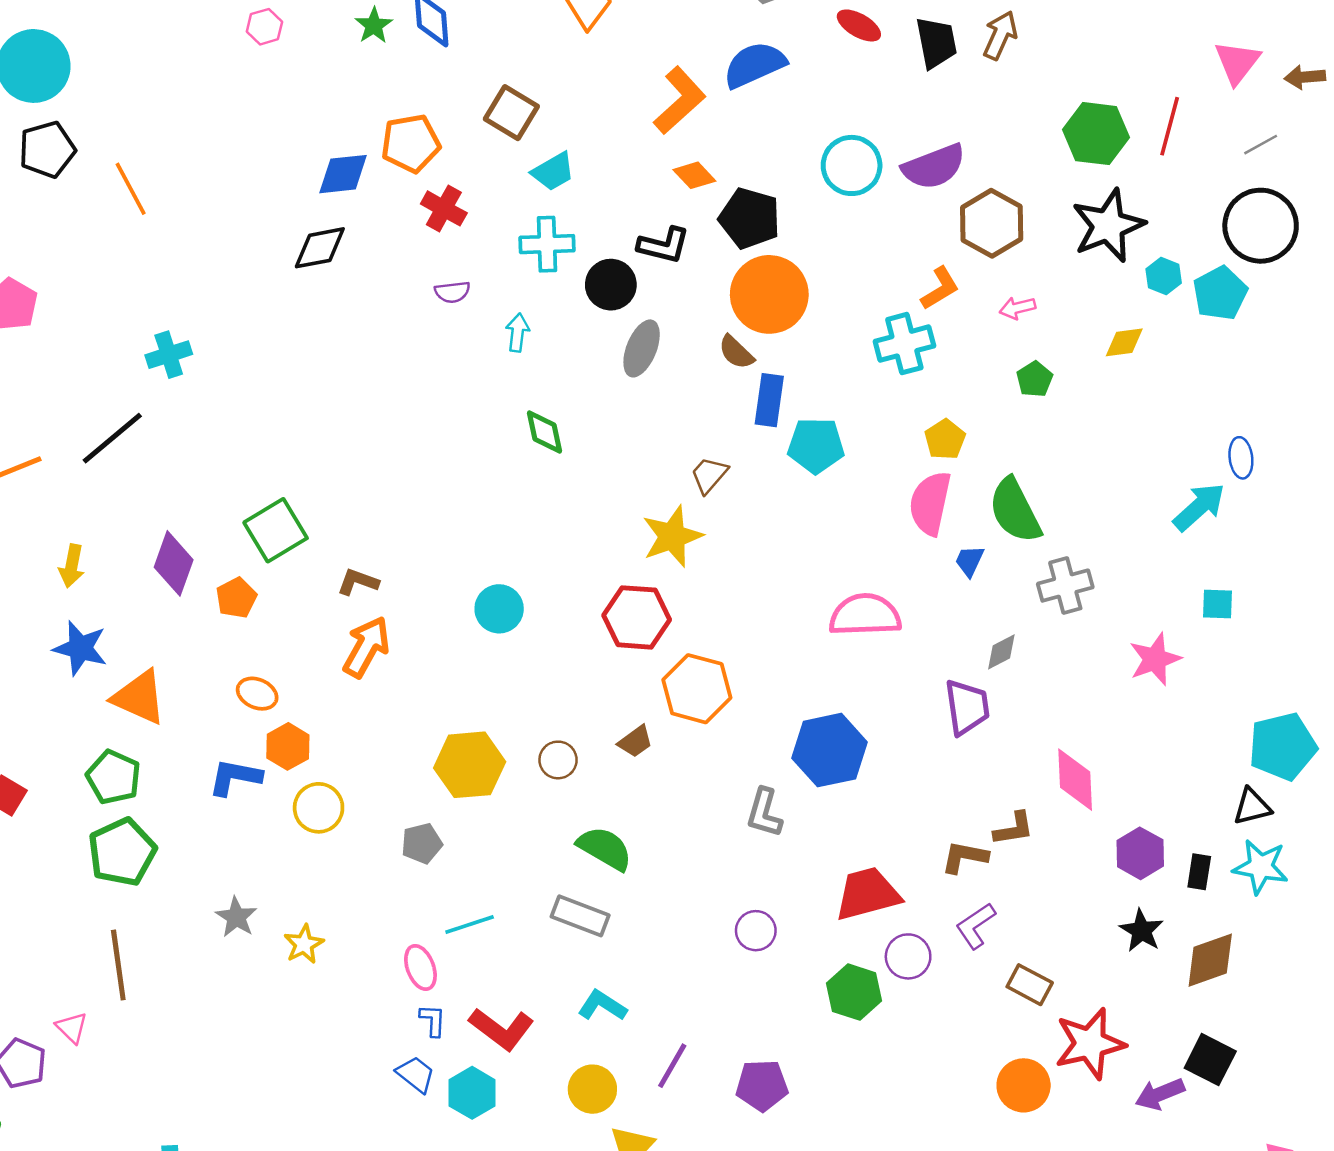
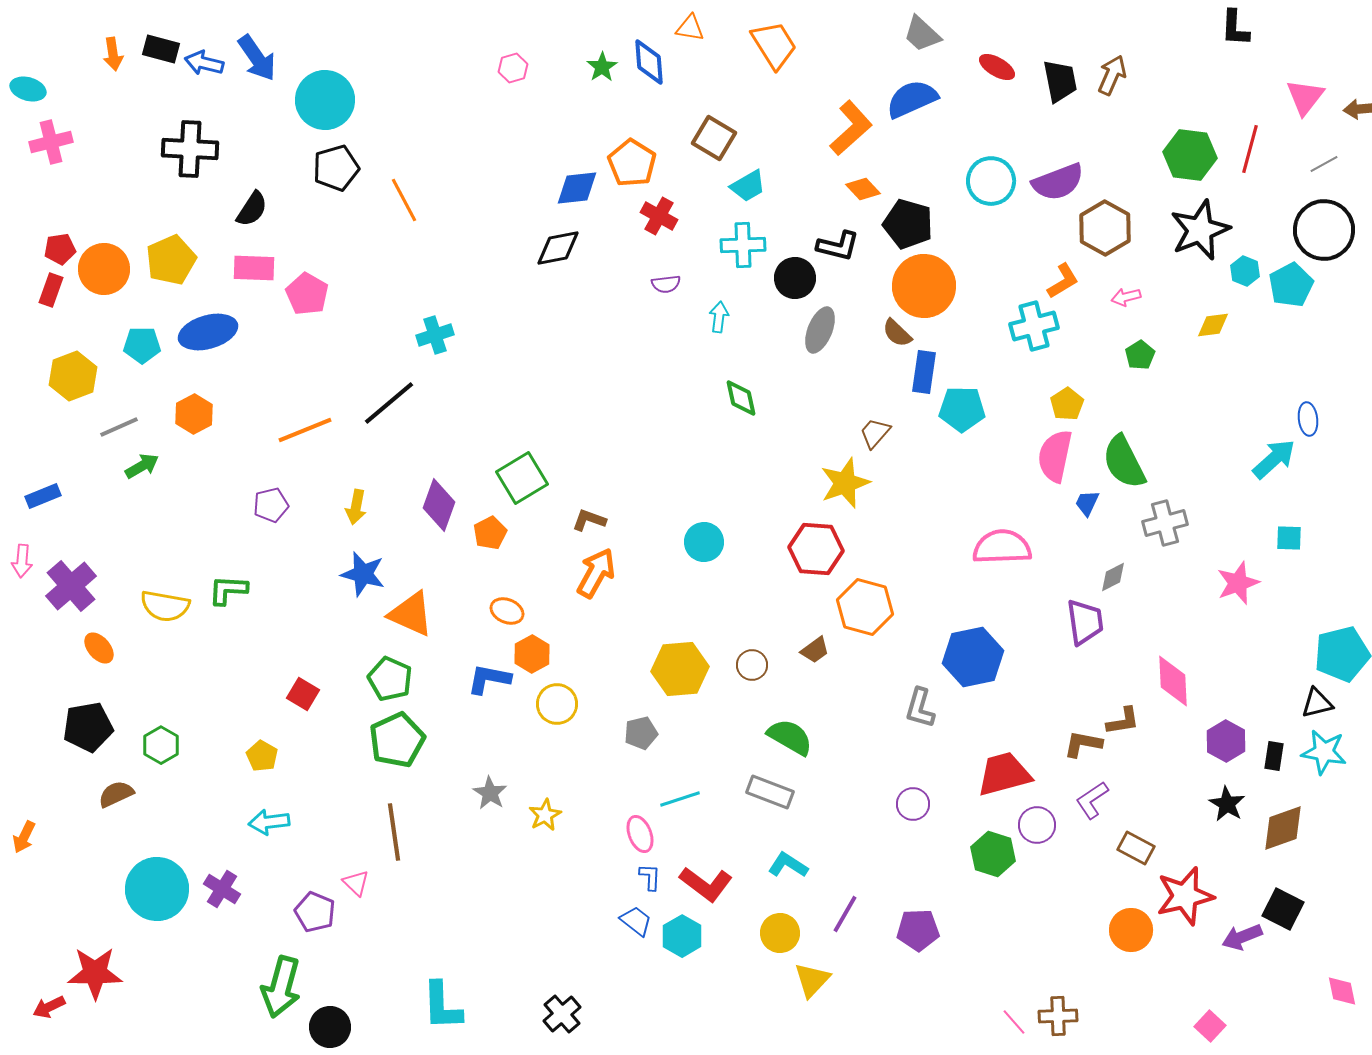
orange pentagon: (411, 143) -> (632, 163), turned -30

